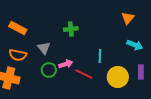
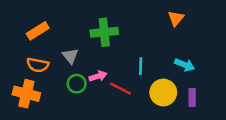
orange rectangle: (18, 28) -> (38, 31), turned -60
green cross: (71, 29) -> (104, 32), size x1.5
cyan arrow: (135, 45) -> (185, 65), moved
purple rectangle: (141, 72) -> (192, 98), moved

